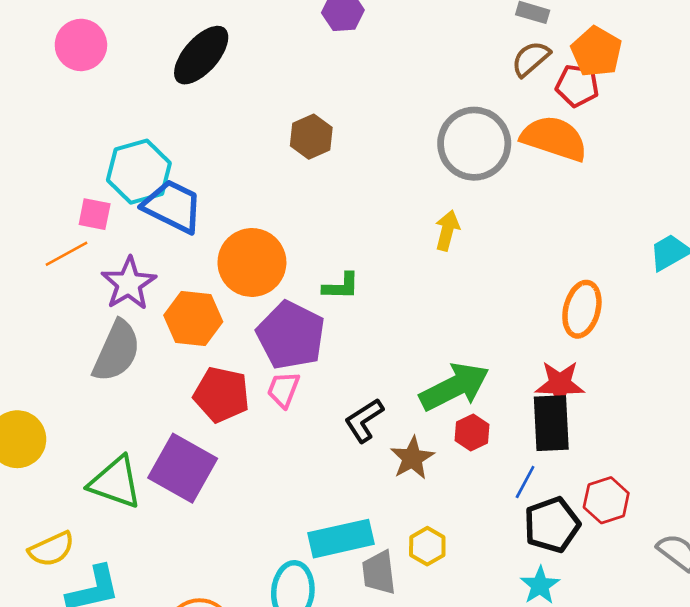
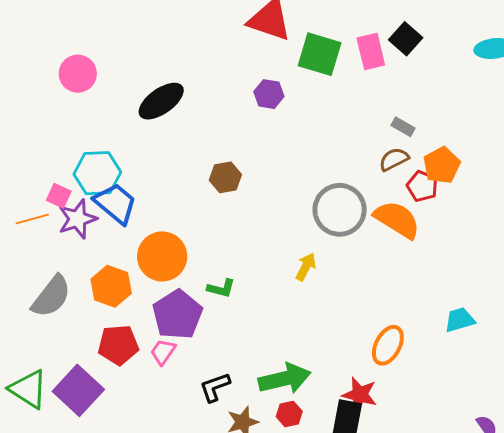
purple star: (129, 284) -> (77, 219), moved
red pentagon: (222, 395) -> (118, 345), turned -30

